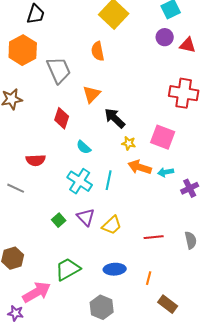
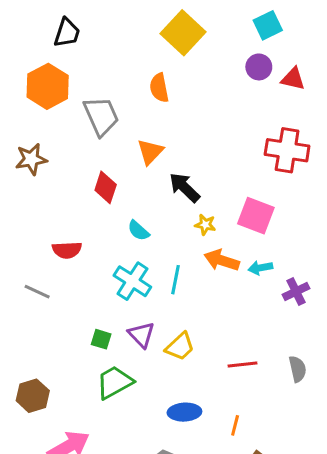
green square: (59, 220) -> (101, 339), turned -32
green trapezoid: (68, 269) -> (115, 382), moved

